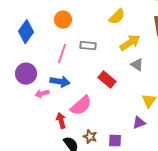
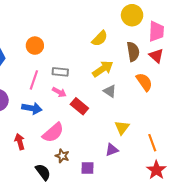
yellow semicircle: (117, 17) -> (100, 38), moved
pink arrow: (42, 94) -> (59, 92), moved, turned -136
red arrow: (61, 121) -> (20, 142), moved
brown star: (90, 137) -> (62, 156), moved

